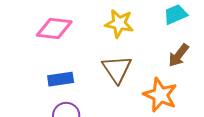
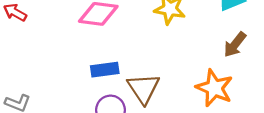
brown triangle: (117, 69) -> (143, 88), moved

